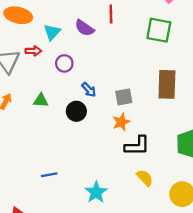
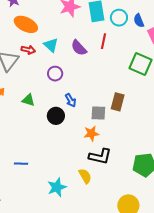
cyan triangle: (52, 32) -> (51, 45), turned -42
red arrow: (33, 51) -> (28, 50), moved
brown rectangle: (167, 84) -> (118, 102), moved, size x0.7
yellow semicircle: (145, 178) -> (85, 176), moved

